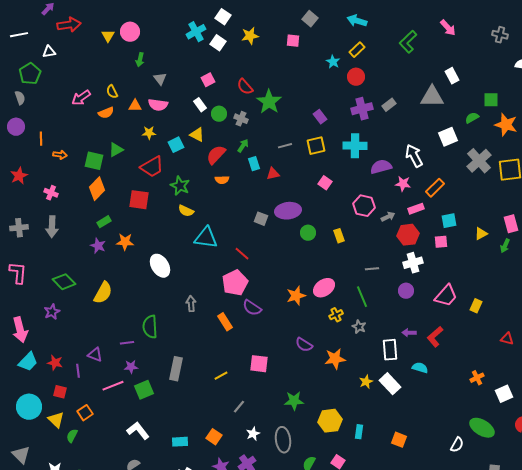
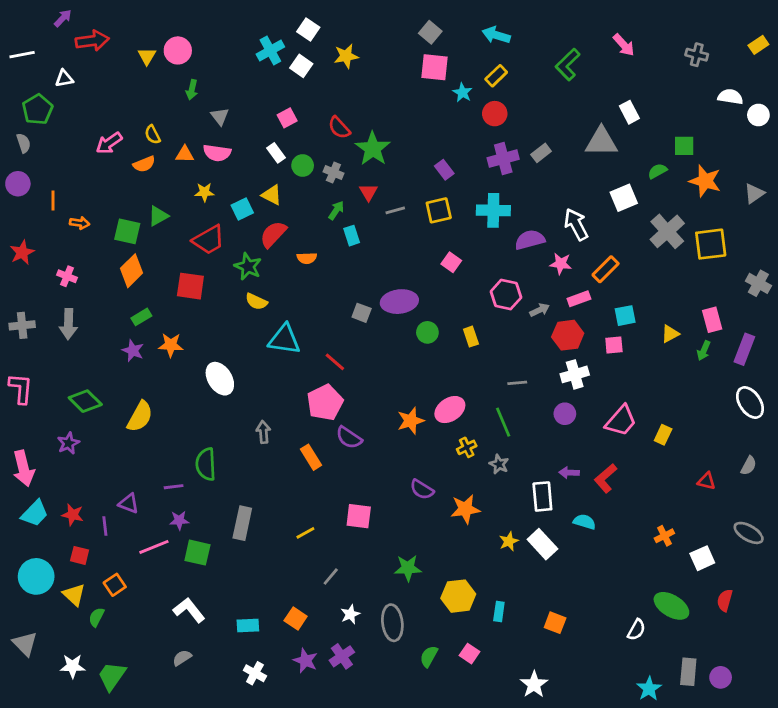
pink square: (293, 41) -> (434, 67), moved, size x1.5
red semicircle: (216, 155) -> (273, 234), moved
red triangle: (273, 174) -> (369, 192), moved, turned -48
green square: (144, 390) -> (197, 553), turned 36

